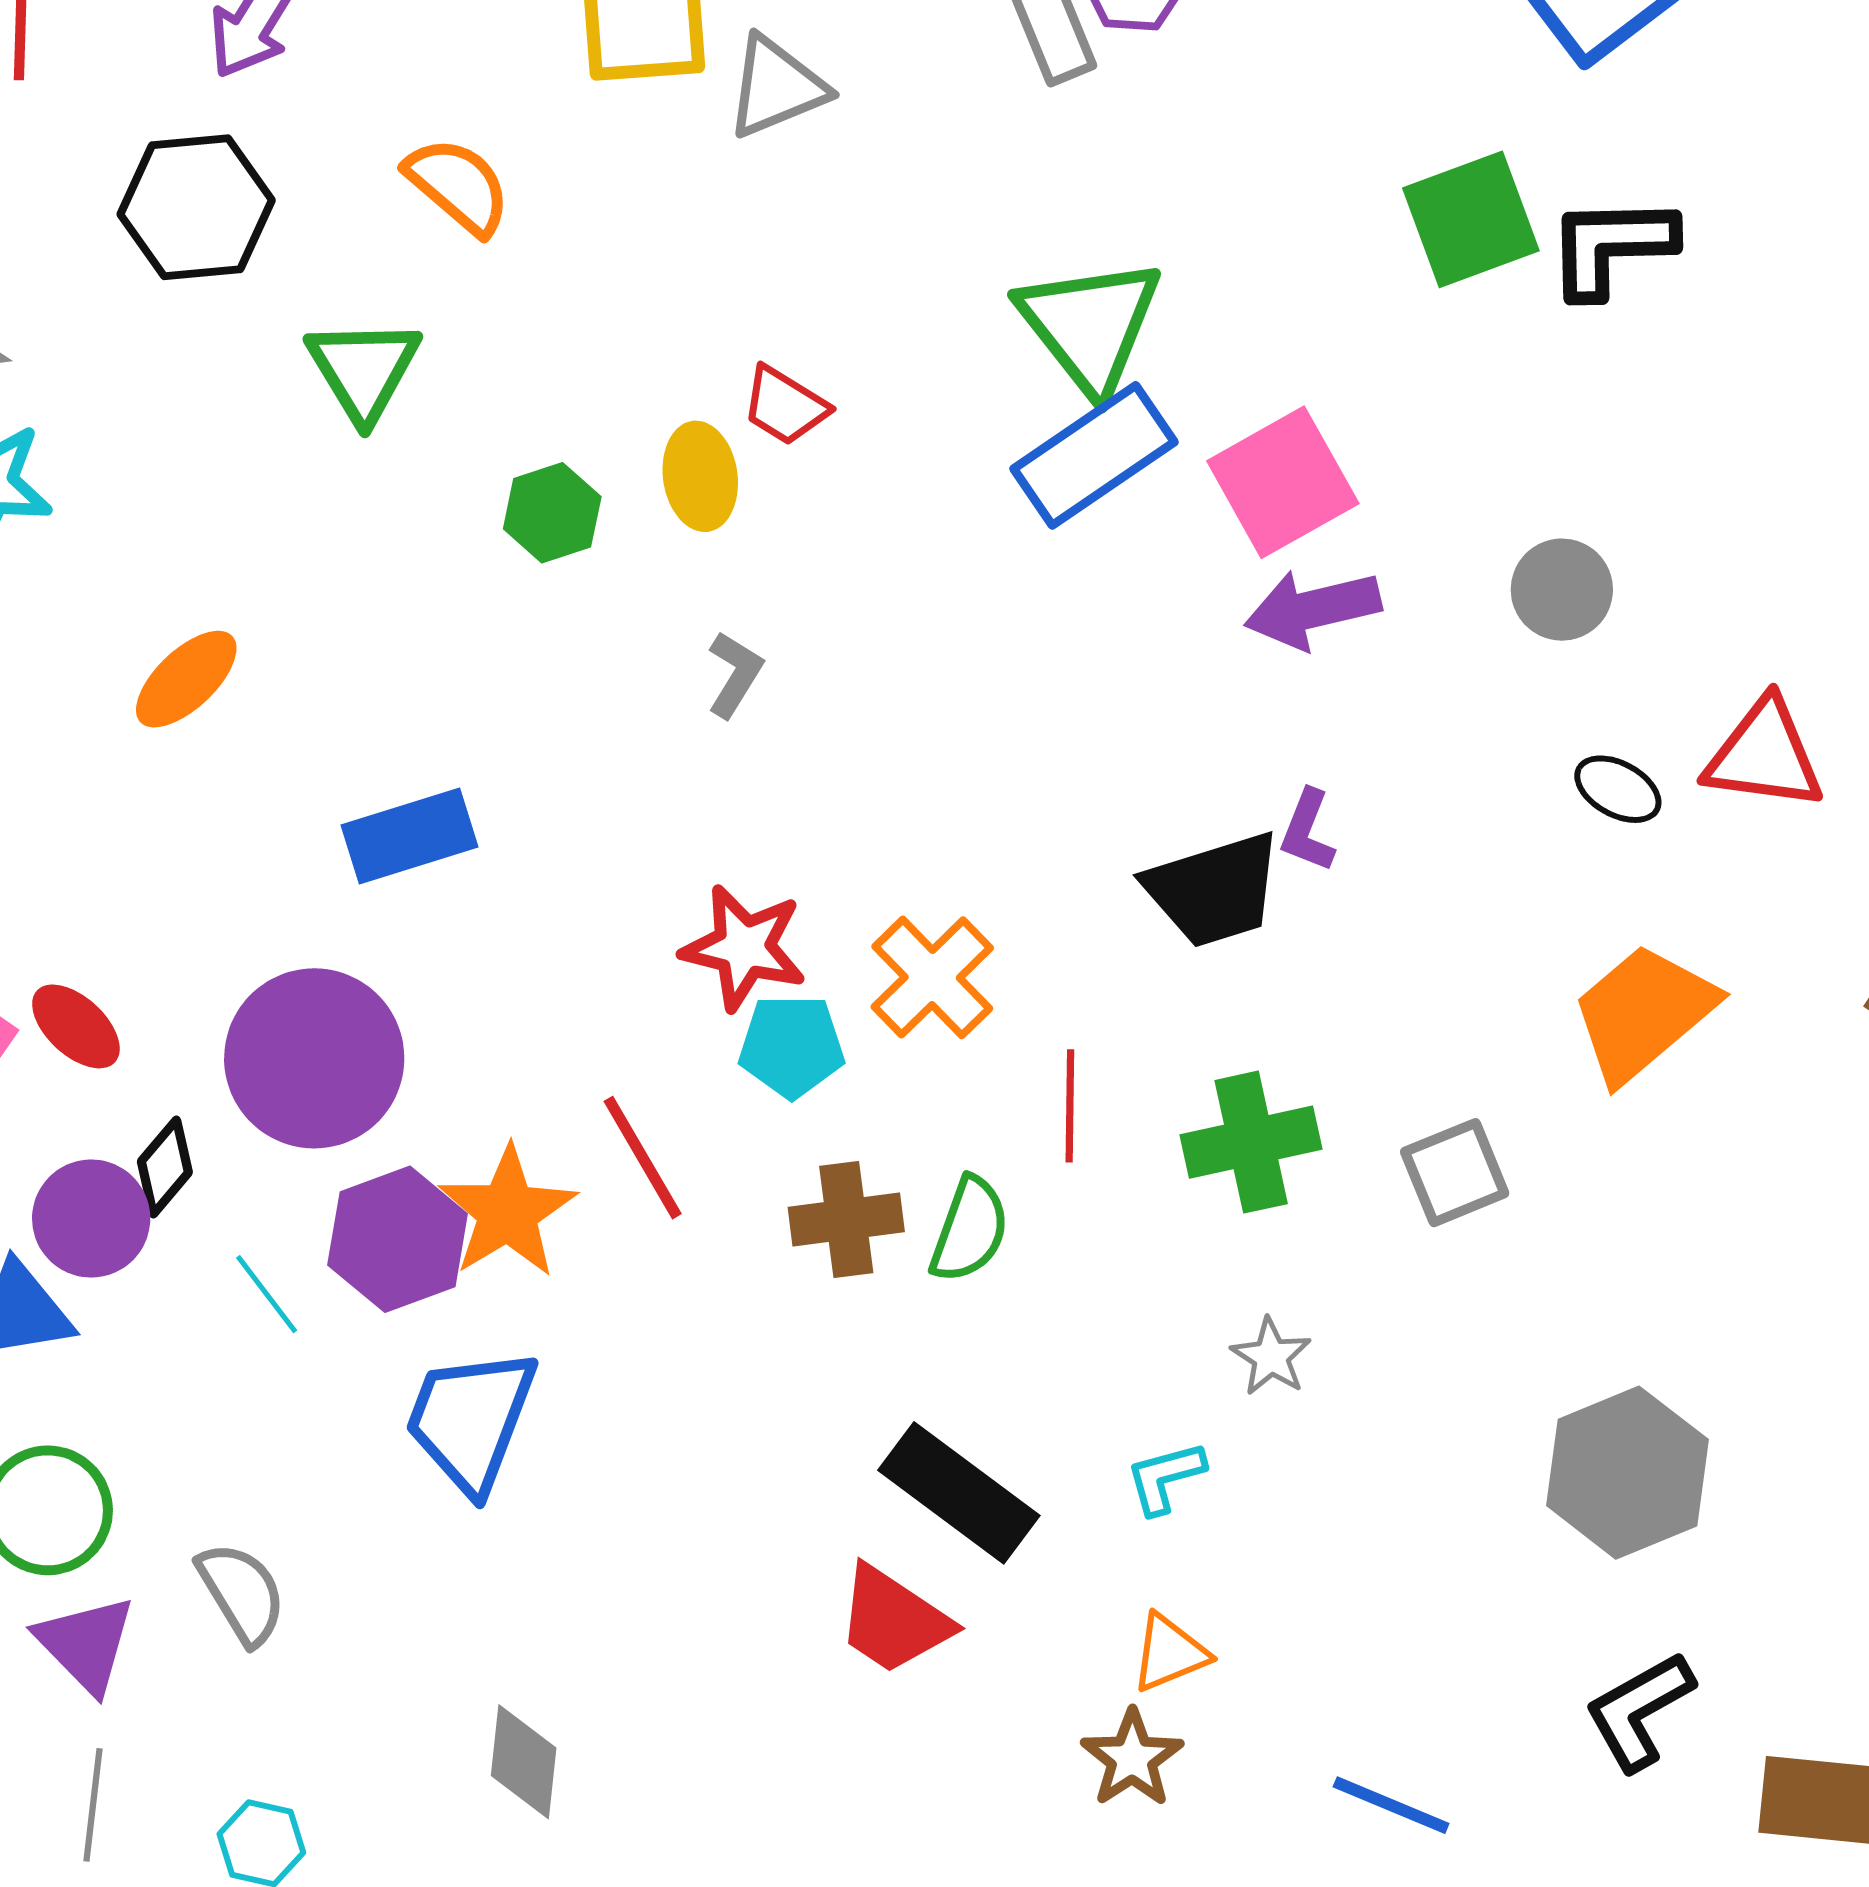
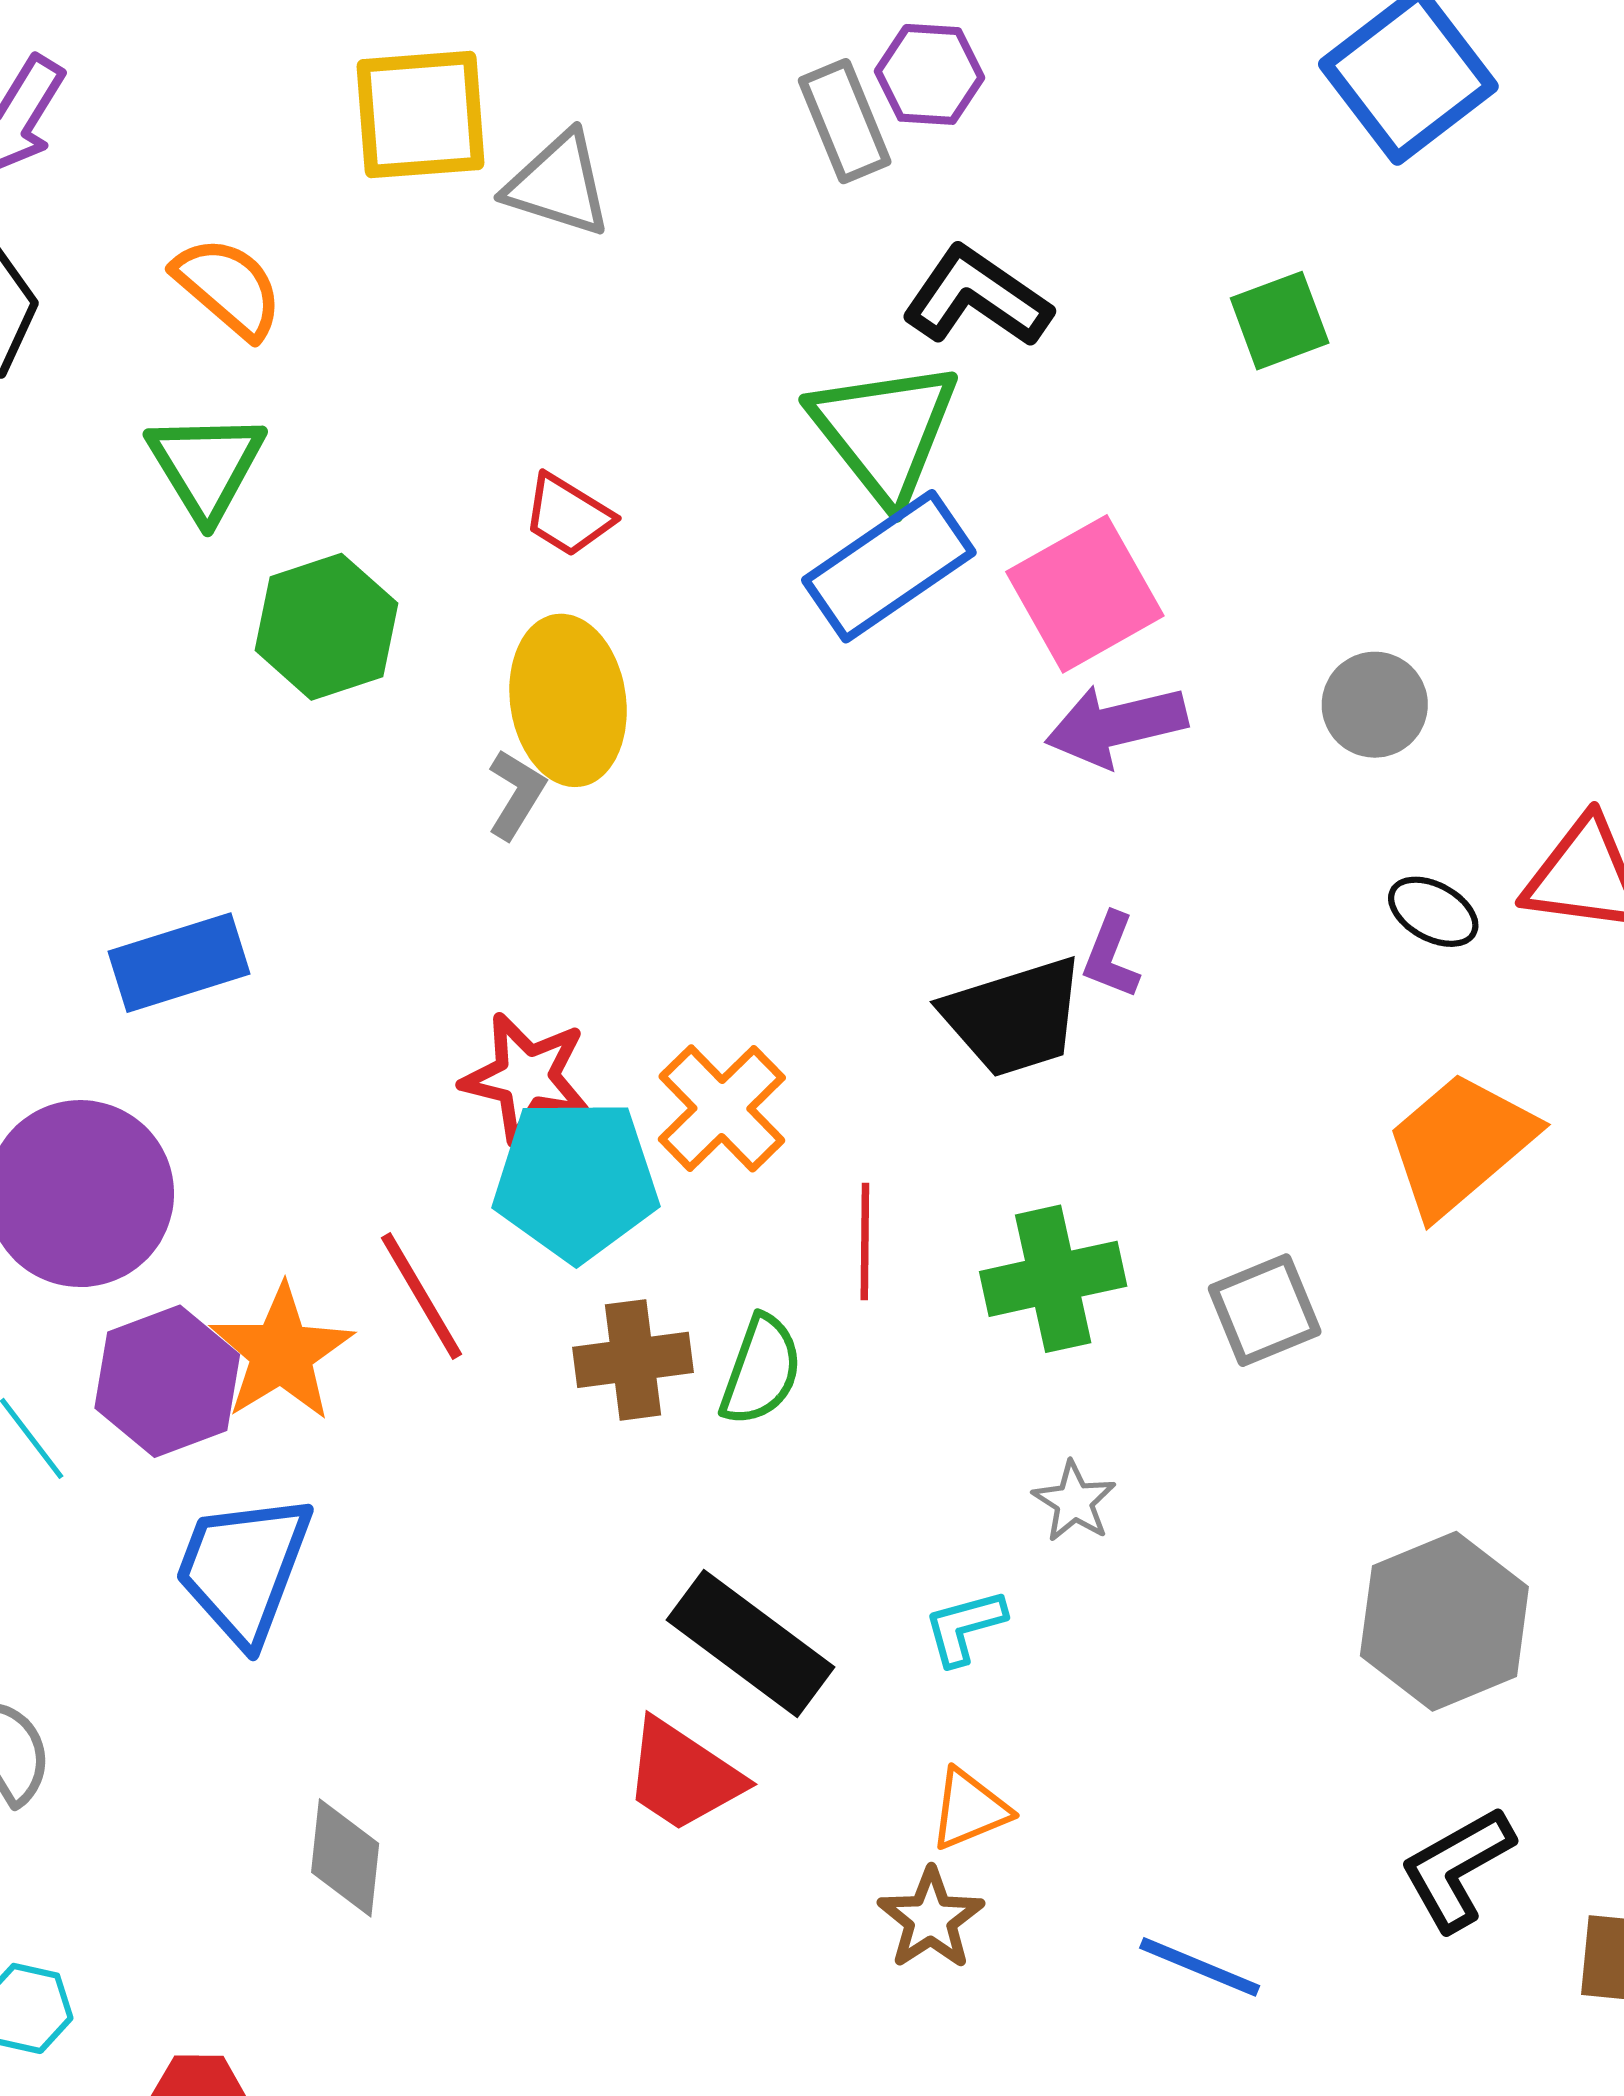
gray triangle: (776, 87) -> (558, 184), turned 40
green square: (1471, 219) -> (1280, 321), size x0.7
black L-shape: (1611, 246) -> (977, 297), moved, turned 36
green triangle: (364, 369) -> (206, 466), moved
yellow ellipse: (700, 476) -> (568, 700), moved, size x1.5
green hexagon: (552, 513) -> (326, 627), size x1.4
cyan pentagon: (792, 1046) -> (576, 1180), size x1.5
gray diamond: (524, 1762) -> (345, 1858), moved

